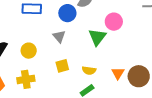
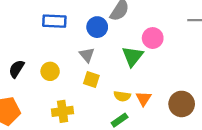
yellow square: (62, 66) -> (91, 80), moved, turned 32
orange triangle: (118, 73) -> (144, 99), moved
yellow cross: (26, 79) -> (63, 111), moved

